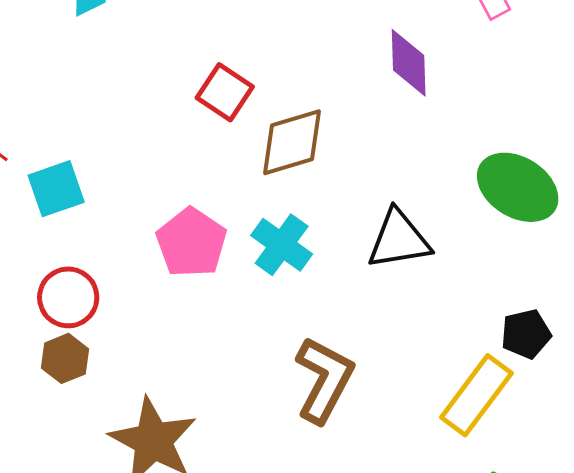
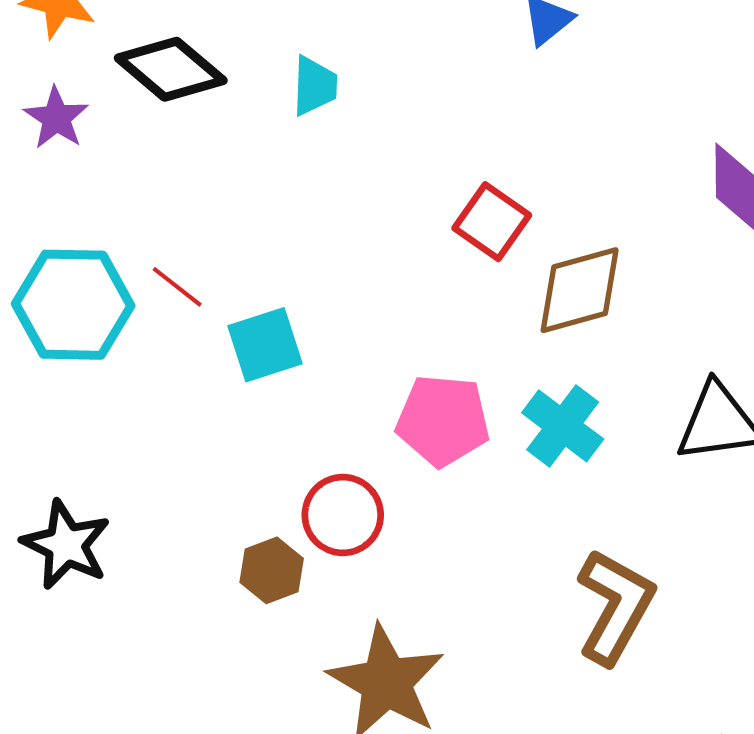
pink pentagon: (191, 243) -> (443, 420), turned -30
red circle: (68, 297) -> (343, 515), moved

